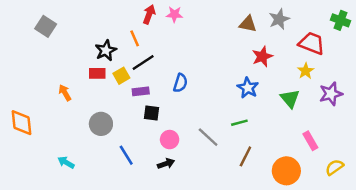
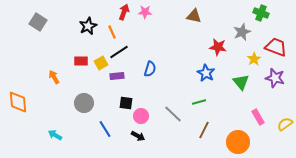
gray star: (279, 19) -> (242, 32), moved
green cross: (341, 20) -> (261, 13), moved
brown triangle: (248, 24) -> (194, 16), moved
red trapezoid: (312, 43) -> (276, 47), moved
black star: (106, 50) -> (88, 26), moved
red star: (262, 56) -> (218, 47), turned 30
purple star: (331, 94) -> (275, 78), turned 30
black square: (152, 113) -> (126, 103), moved
black arrow: (166, 164) -> (138, 136), turned 48
yellow semicircle: (334, 167) -> (285, 124), moved

